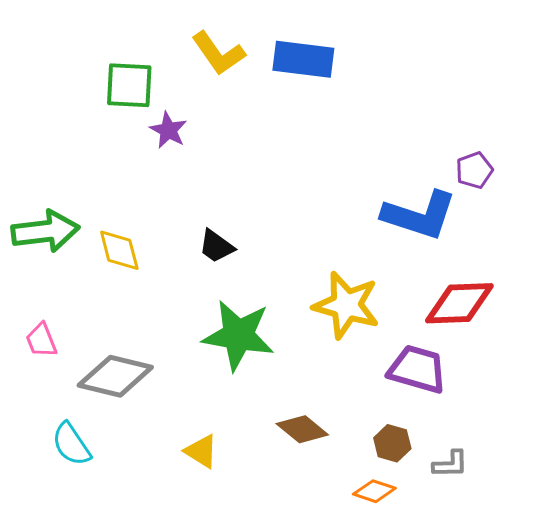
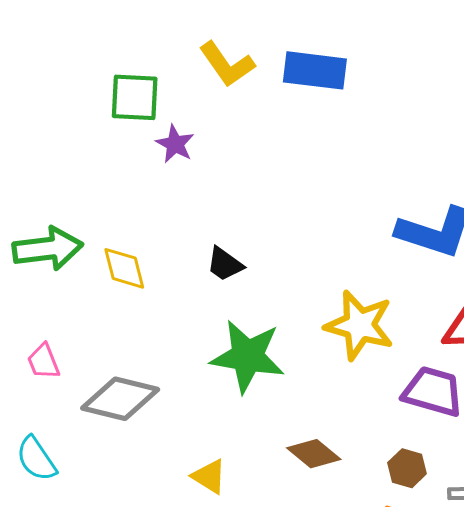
cyan semicircle: (71, 444) -> (36, 459), moved

